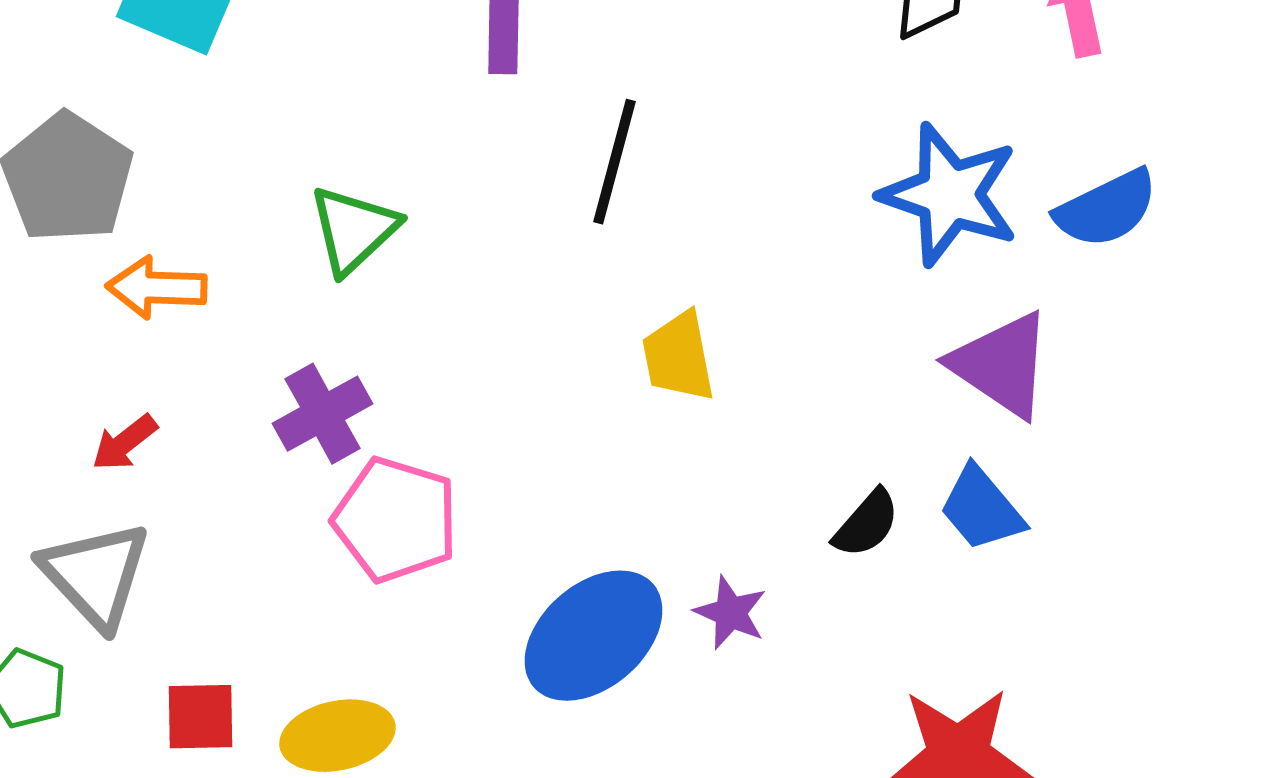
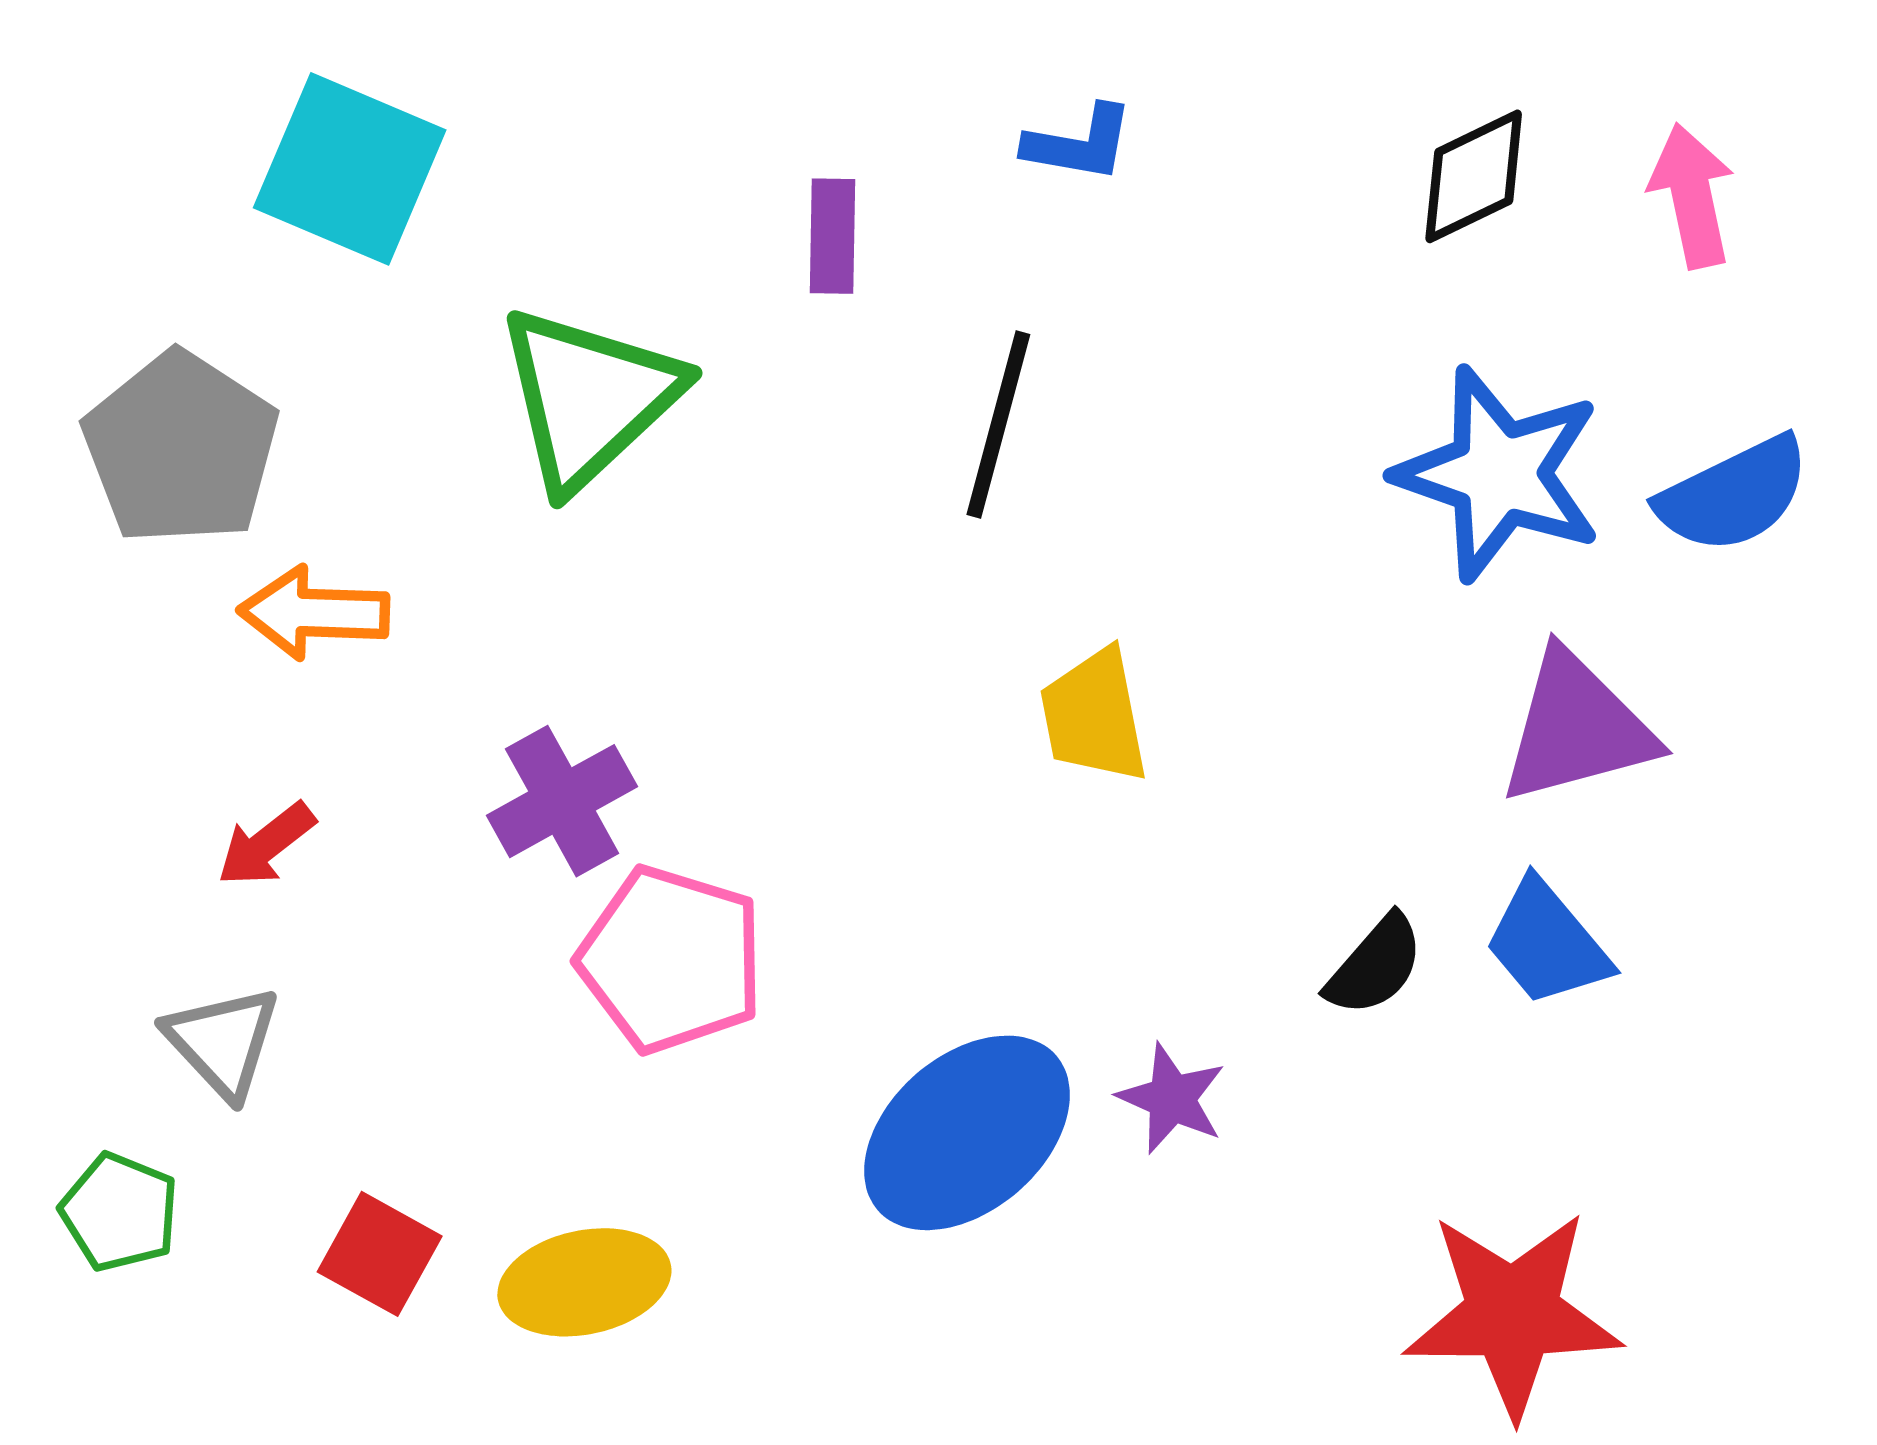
green triangle: (353, 230) -> (589, 398), moved, size x1.4
purple triangle: (1001, 365) -> (1577, 728), turned -49
gray triangle: (95, 575) -> (223, 1042), size x0.7
red square: (200, 717) -> (380, 1254), turned 30

